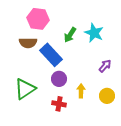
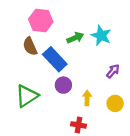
green arrow: (70, 35) -> (75, 38), turned -147
brown semicircle: (28, 43) -> (30, 46), turned 66
red cross: (59, 104) -> (78, 125), moved

